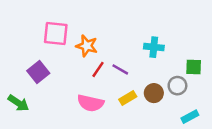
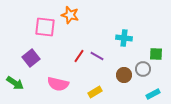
orange star: (87, 46) -> (70, 15), moved
yellow rectangle: (128, 98) -> (95, 92), moved
pink semicircle: (90, 103) -> (58, 84), moved

